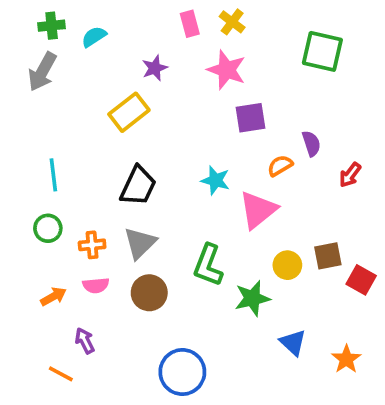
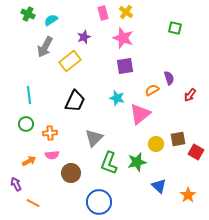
green cross: (52, 26) -> (28, 14), turned 32
green square: (322, 51) -> (175, 28), size x0.6
gray arrow: (42, 72) -> (45, 47), moved
purple square: (251, 118) -> (125, 66), moved
gray triangle: (140, 243) -> (94, 138), moved
green L-shape: (208, 265) -> (109, 163), moved
brown circle: (149, 293) -> (71, 173), moved
purple arrow: (85, 341) -> (16, 184), moved

